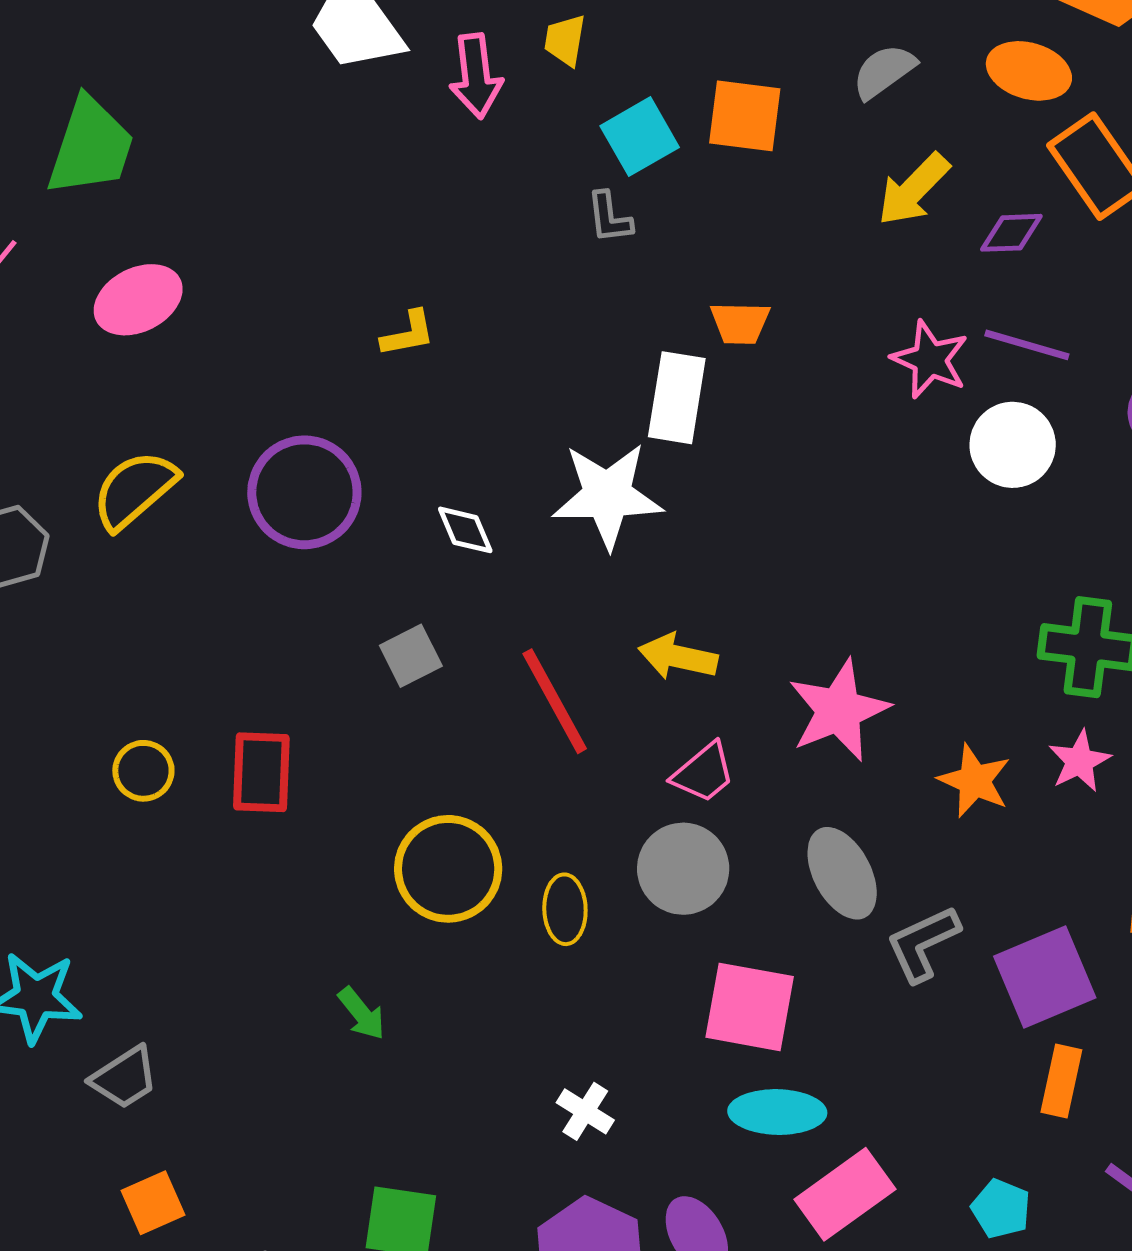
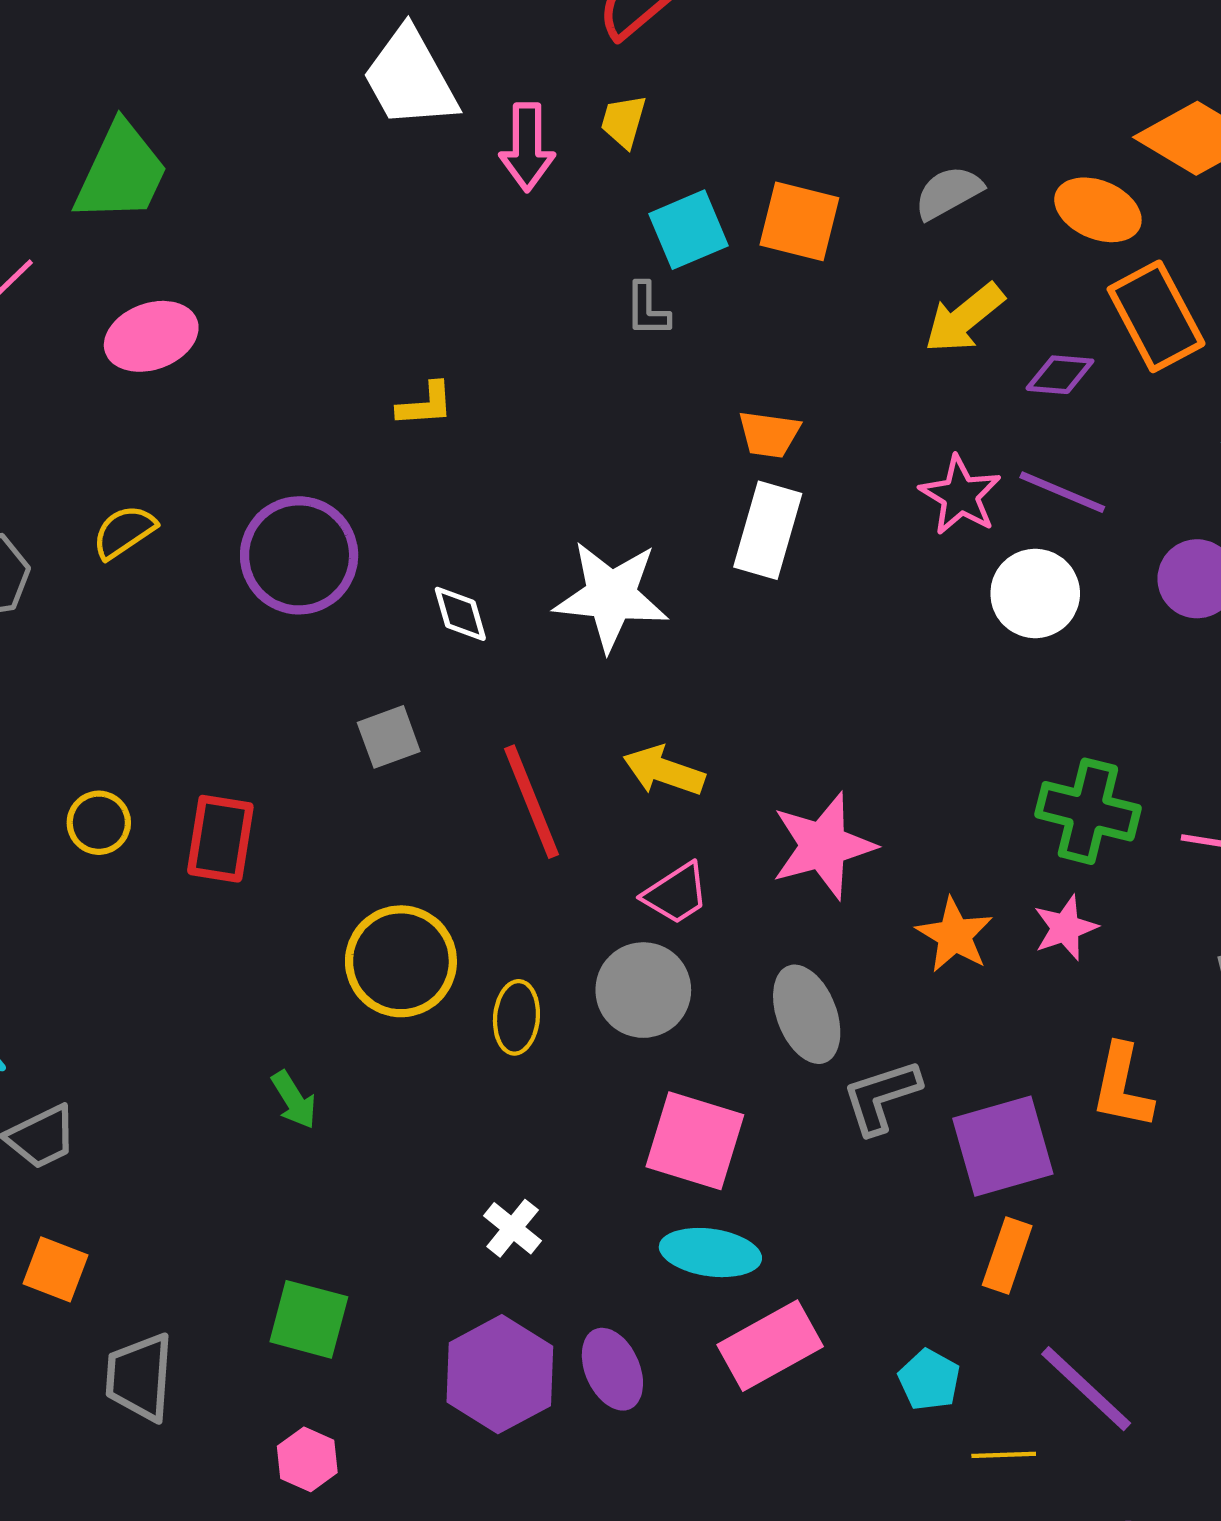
white rectangle: (677, 398) -> (768, 530), moved
yellow semicircle: (134, 490) -> (124, 532), size x0.7
orange square: (153, 1203) -> (55, 1269), turned 38

